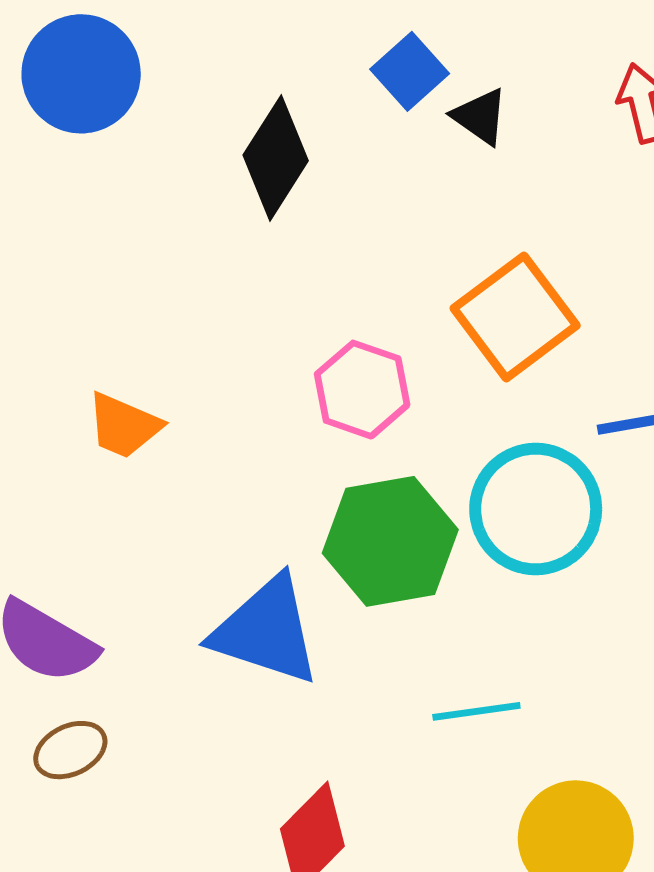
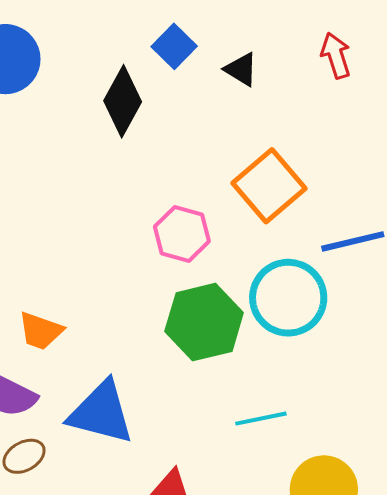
blue square: (410, 71) -> (174, 46), moved
orange trapezoid: (124, 426) -> (41, 331), moved
blue triangle: (266, 631) -> (101, 413), moved

